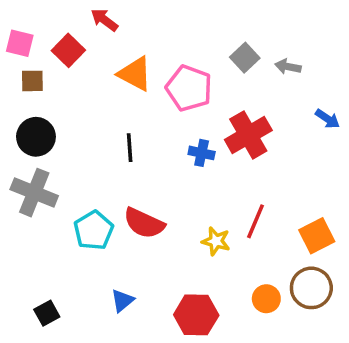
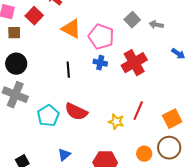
blue cross: (202, 153) -> (100, 63), moved

